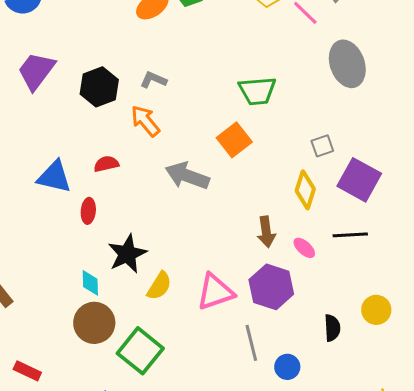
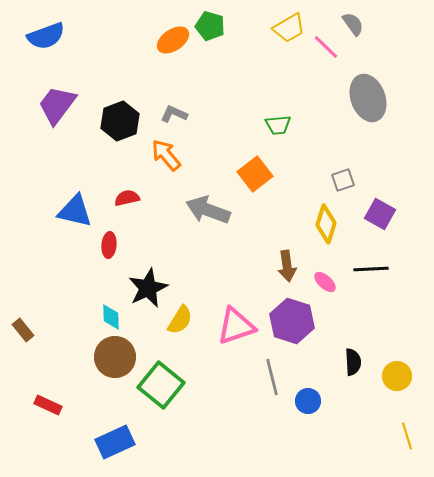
green trapezoid: (257, 91) -> (278, 125), size x0.7
purple square: (359, 180) -> (380, 214), size x0.7
yellow circle: (376, 310) -> (397, 376), moved

